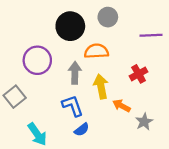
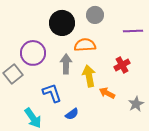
gray square: (15, 97) -> (13, 74), moved
blue L-shape: (73, 106) -> (52, 93), moved
gray star: (144, 122) -> (136, 104), moved

